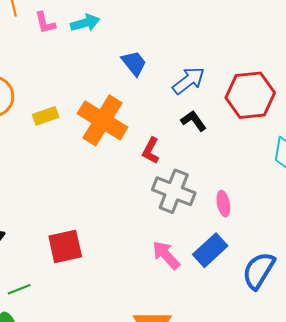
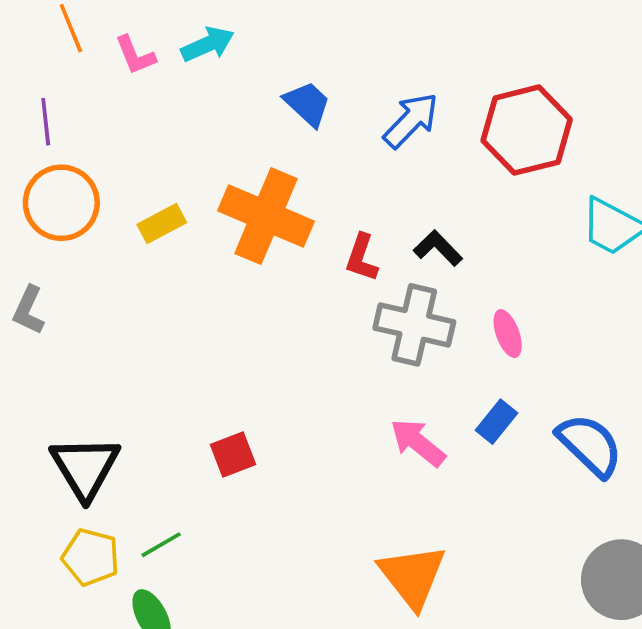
black L-shape: (194, 121) -> (438, 248), moved
red square: (65, 246) -> (233, 455), size x0.7
blue rectangle: (210, 250) -> (496, 422), size x0.7
blue semicircle: (259, 271) -> (590, 445), turned 111

